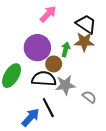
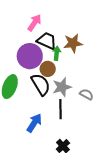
black trapezoid: (86, 24) -> (47, 41), moved
black semicircle: (44, 79) -> (41, 84), turned 65
black line: (48, 108) -> (60, 109), moved, turned 36

